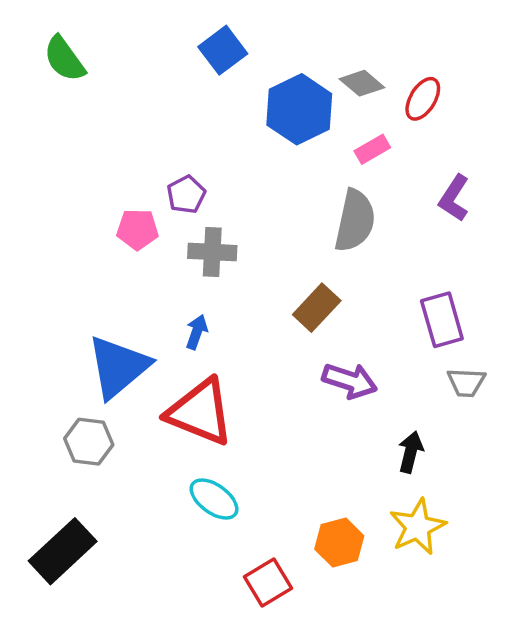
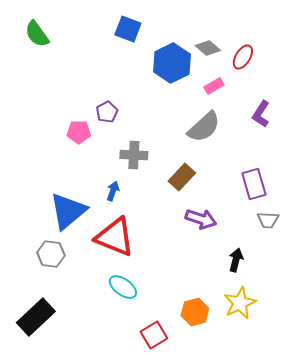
blue square: (223, 50) -> (128, 29), turned -32
gray semicircle: (355, 221) -> (204, 127), turned 36
gray cross: (212, 252) -> (134, 155), moved

